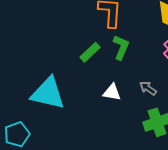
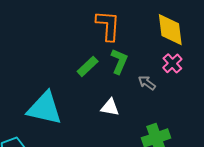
gray arrow: (148, 88) -> (147, 83), moved

